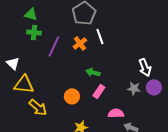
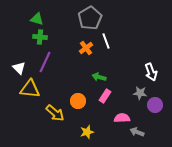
purple line: (54, 46) -> (45, 62), moved
purple circle: (154, 87) -> (155, 105), moved
yellow arrow: (38, 107) -> (55, 113), moved

